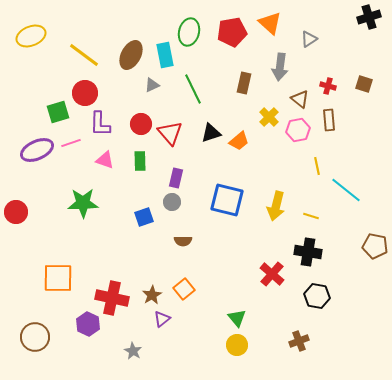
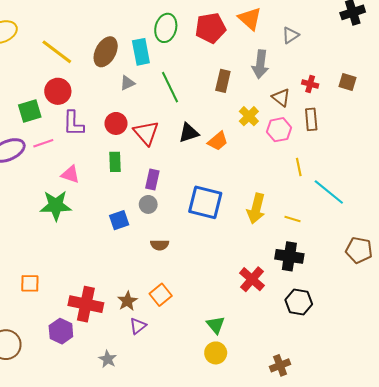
pink triangle: (105, 160) -> (70, 174), moved
orange square: (58, 278) -> (30, 283), size x0.6
brown cross: (299, 341) -> (280, 365), moved

